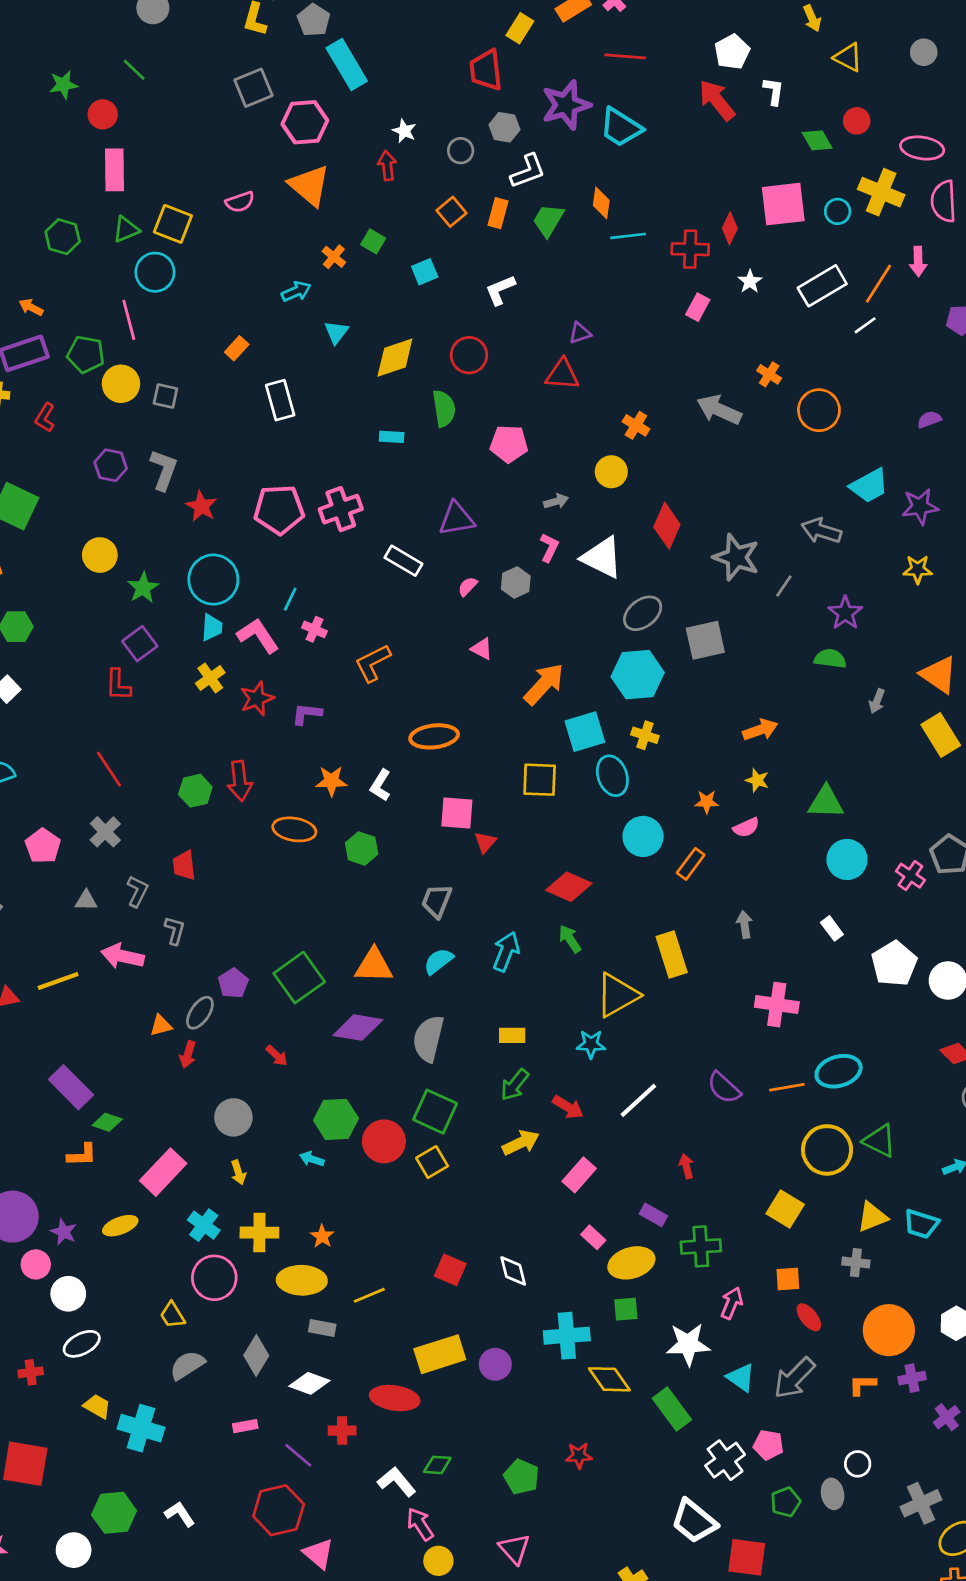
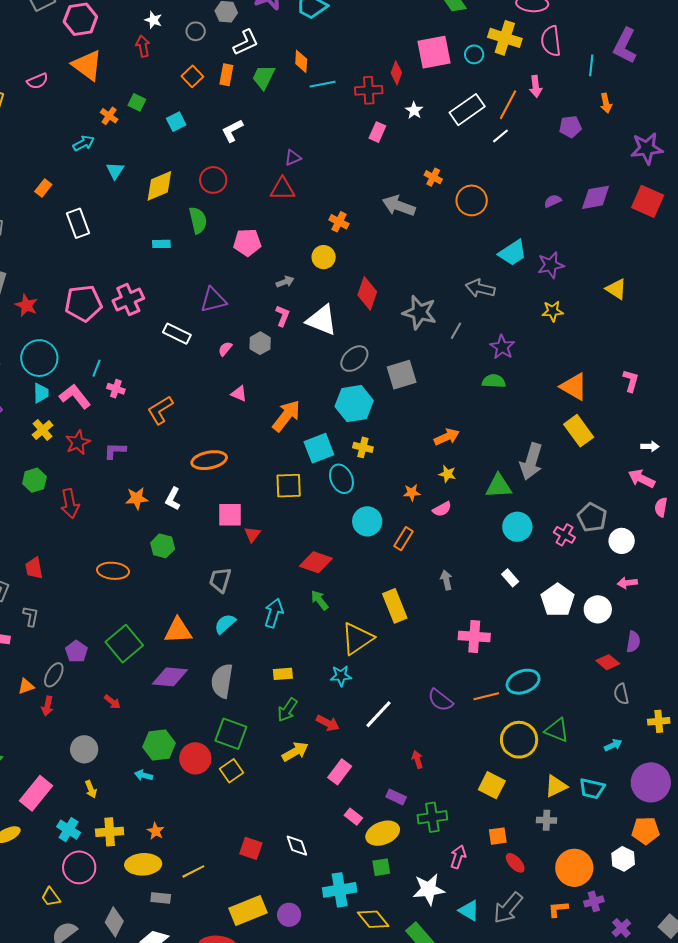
gray arrow: (877, 701) -> (531, 461), moved, size x2.0
green hexagon: (195, 791) -> (34, 480), moved
orange ellipse: (294, 829) -> (113, 571), moved

